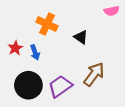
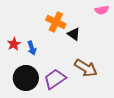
orange cross: (47, 24) -> (56, 22), moved
brown arrow: (94, 74) -> (86, 68), turned 85

